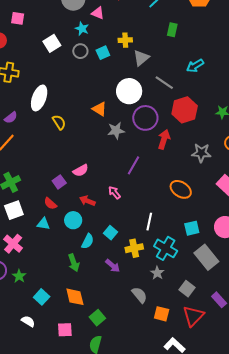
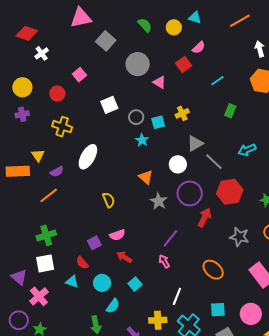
pink square: (18, 18) -> (79, 75), turned 32
cyan star: (82, 29) -> (142, 140), moved
yellow cross: (125, 40) -> (182, 113), turned -32
gray triangle: (141, 58) -> (195, 143), moved
white circle: (129, 91) -> (178, 164), size x0.7
yellow semicircle: (59, 122) -> (109, 200), moved
gray star: (116, 131) -> (159, 201), turned 30
pink arrow: (114, 193) -> (164, 261), moved
red arrow: (87, 201) -> (124, 257), moved
cyan square: (111, 233) -> (135, 284), moved

